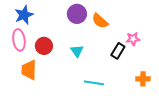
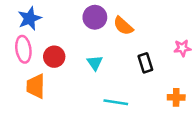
pink star: (133, 39) -> (182, 48), moved
black rectangle: (118, 51) -> (145, 63), turned -49

